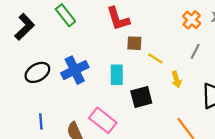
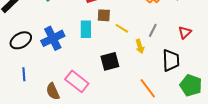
gray line: (195, 51) -> (153, 30), moved
cyan rectangle: (117, 75) -> (86, 29), moved
blue line: (41, 122) -> (24, 74), moved

